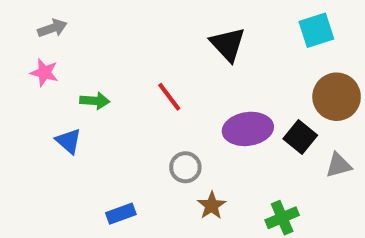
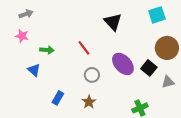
purple ellipse: (248, 129) -> (123, 64), turned 55
gray circle: (185, 167) -> (92, 75), moved
brown star: (212, 206) -> (89, 102), moved
blue rectangle: (121, 214) -> (58, 98), moved, turned -40

